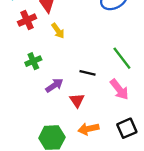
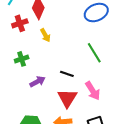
green line: (122, 58) -> (94, 53), moved
red triangle: (77, 100) -> (67, 98), moved, size x1.5

